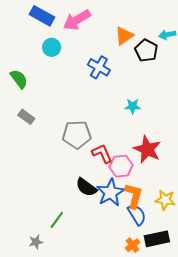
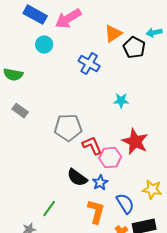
green semicircle: (19, 79) -> (13, 75), turned 138
blue star: (110, 193) -> (100, 183), size x0.6
orange L-shape: (134, 196) -> (96, 212), moved

